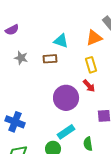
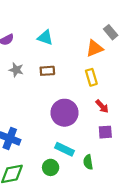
cyan triangle: (61, 41) -> (45, 38), moved
red arrow: (89, 86) -> (102, 106), moved
cyan rectangle: (66, 132) -> (64, 149), turned 60

